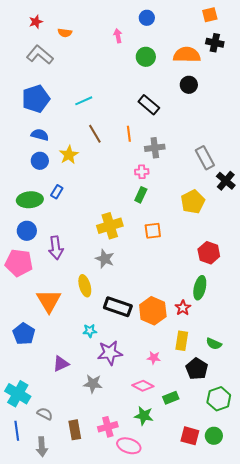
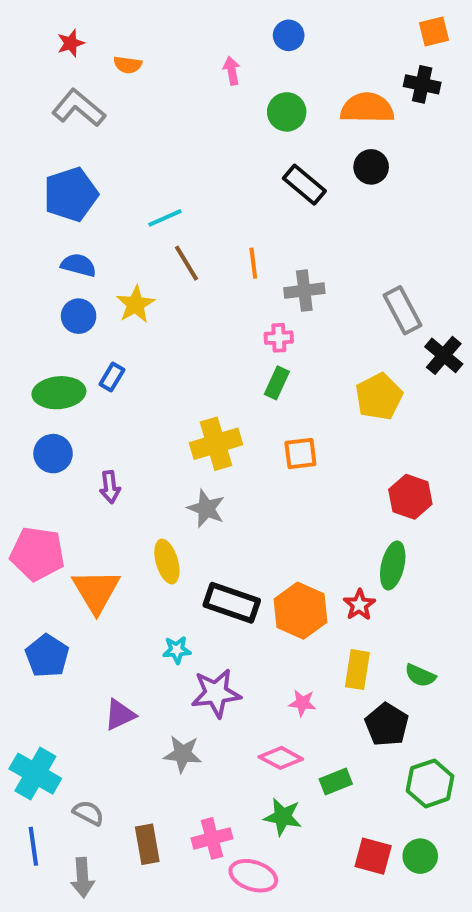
orange square: (210, 15) -> (434, 31), moved
cyan line: (84, 101) -> (165, 218), moved
black rectangle: (149, 105) -> (304, 185), moved
purple arrow: (56, 248) -> (110, 487), size x0.7
pink pentagon: (19, 263) -> (37, 554), moved

